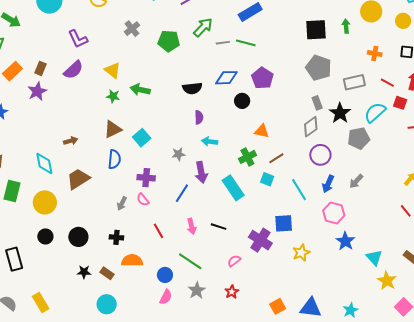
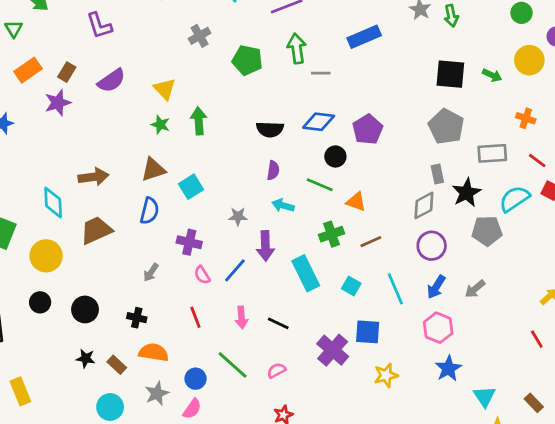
green arrow: (346, 26) -> (492, 75), turned 112
green arrow: (203, 27) -> (297, 48), turned -60
purple L-shape: (78, 39) -> (99, 26), moved
green line: (246, 43) -> (320, 185), moved
green arrow: (140, 90) -> (199, 121), turned 66
brown arrow: (71, 141) -> (93, 177), size x1.5
cyan square: (267, 179) -> (351, 286), moved
pink semicircle: (143, 200) -> (202, 275), moved
pink semicircle: (234, 261) -> (276, 371), moved
gray star: (197, 290) -> (157, 393), moved

